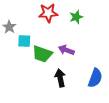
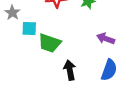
purple arrow: (66, 50) -> (106, 39), moved

